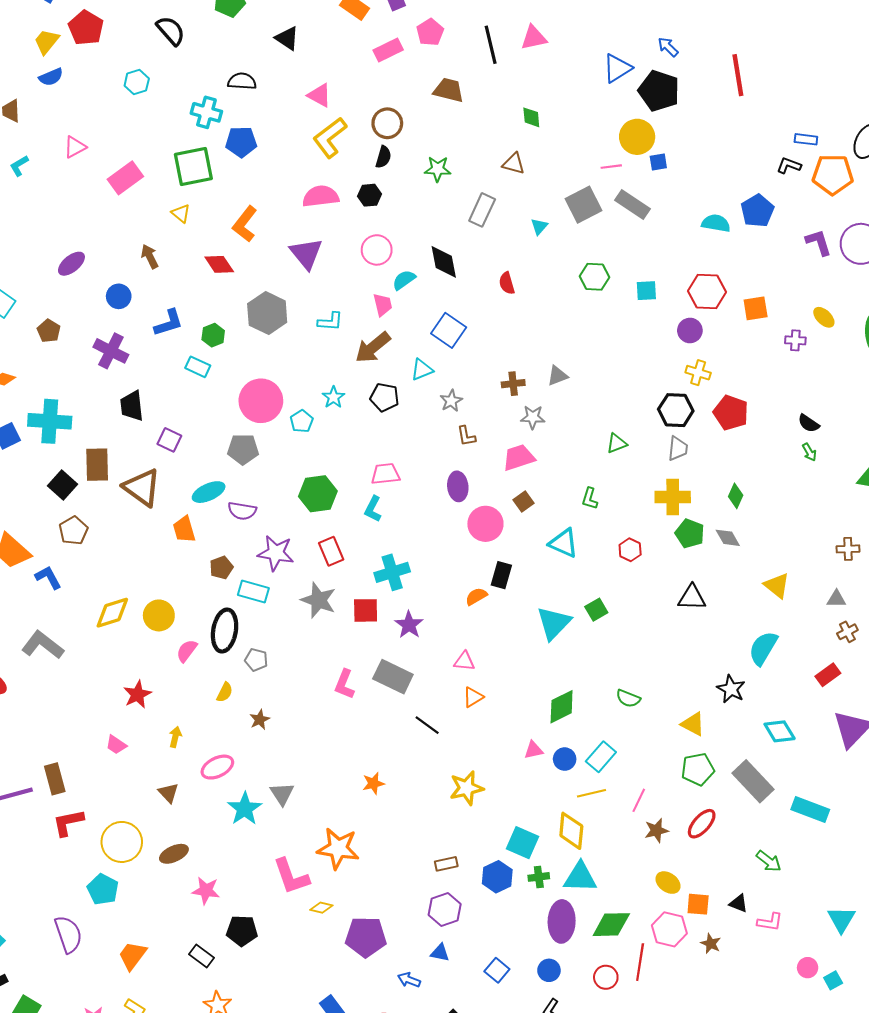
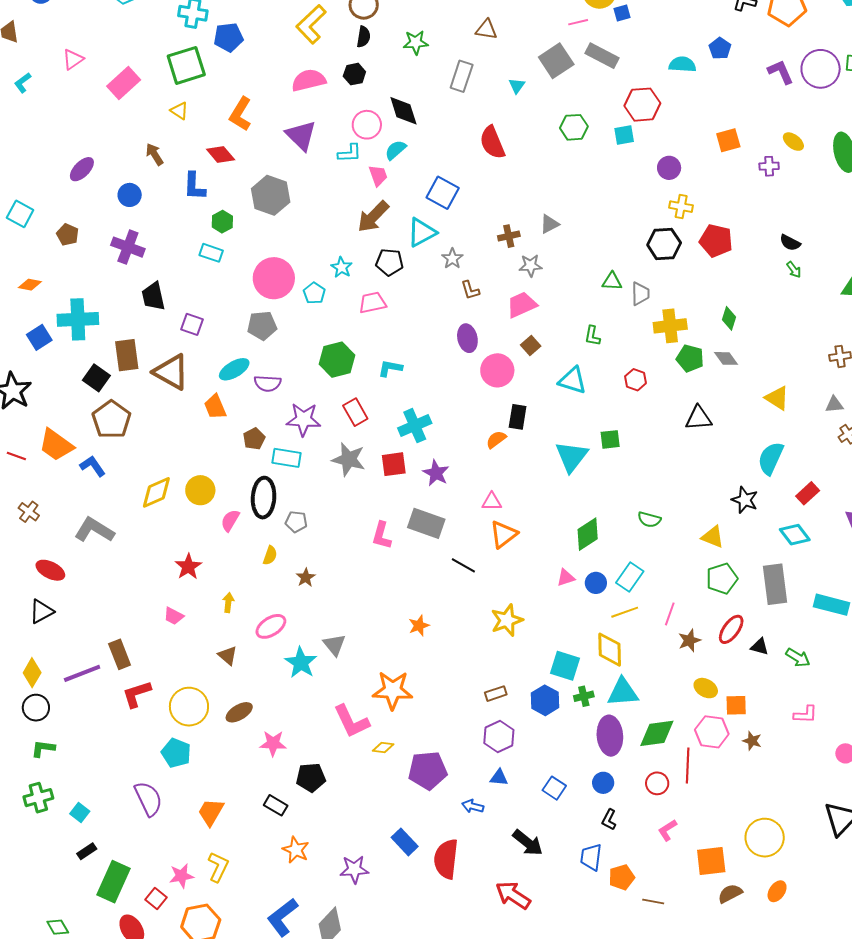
blue pentagon: (757, 211) -> (720, 48), size x0.7
black diamond: (444, 262) -> (403, 111), moved
red semicircle: (507, 283) -> (492, 142), size x1.6
red hexagon: (707, 292) -> (642, 105), moved
cyan L-shape: (330, 322) -> (350, 153), moved
blue L-shape: (169, 323) -> (194, 186), moved, turned 116
cyan triangle: (422, 370) -> (422, 232), size x1.4
green triangle: (617, 443) -> (612, 281), turned 30
gray trapezoid: (678, 449) -> (640, 294), moved
pink trapezoid: (385, 474) -> (372, 303), moved
cyan L-shape: (373, 509) -> (390, 368), turned 80
brown pentagon: (73, 531) -> (111, 420), size x1.4
green square: (596, 610) -> (610, 439), turned 30
red rectangle: (828, 675) -> (808, 493), moved
orange triangle: (473, 697) -> (504, 534), size x1.4
gray rectangle: (753, 781) -> (775, 584), turned 42
black triangle: (739, 903) -> (760, 647), moved

